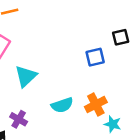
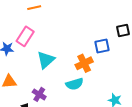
orange cross: (96, 104) -> (84, 63), moved

